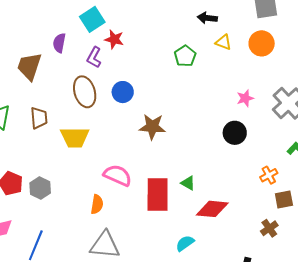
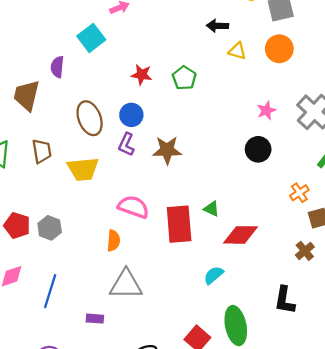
red star: (114, 39) -> (142, 75), moved
green pentagon: (185, 56) -> (184, 78), moved
purple L-shape: (94, 57) -> (126, 144), moved

